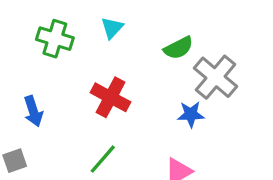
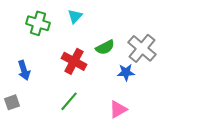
green semicircle: (178, 48) -> (105, 47), moved

